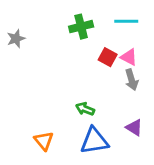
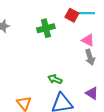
green cross: (81, 27) -> (46, 28), moved
red square: (108, 57) -> (72, 15), moved

